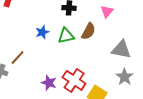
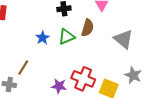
gray triangle: (121, 50) -> (123, 39), turned 40
gray star: (124, 77) -> (133, 75), moved

